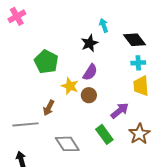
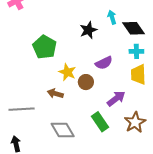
cyan arrow: (104, 25) -> (112, 17), moved
purple semicircle: (90, 72) -> (104, 63), moved, turned 30
brown arrow: (49, 108) -> (55, 94), moved, turned 77

